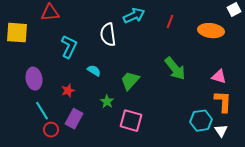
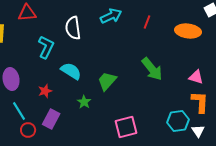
white semicircle: (108, 35) -> (73, 28), moved
cyan semicircle: (94, 71) -> (71, 71), size x1.5
pink square: (131, 121) -> (126, 127), moved, turned -30

